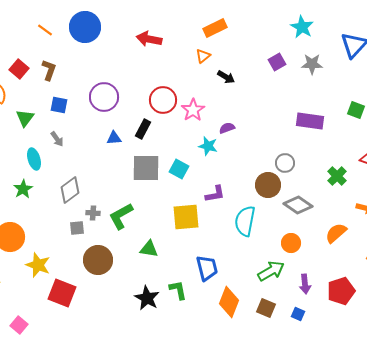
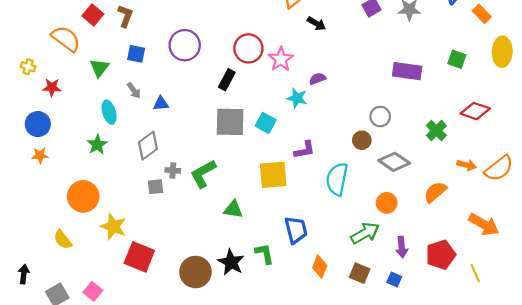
blue triangle: (114, 138) -> (161, 104), moved
brown circle: (268, 185) -> (362, 140), size x0.7
brown circle: (98, 260) -> (195, 272), moved
orange diamond: (229, 302) -> (320, 267), size x0.7

